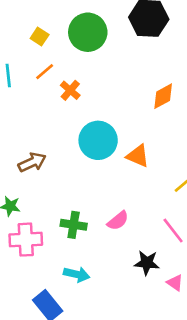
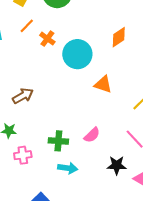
cyan circle: (98, 140) -> (77, 54), moved
pink cross: (26, 240) -> (23, 155), size x0.7
cyan arrow: (77, 274) -> (68, 168), moved

